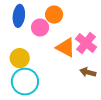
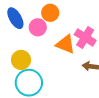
blue ellipse: (19, 16) -> (15, 18), turned -30

